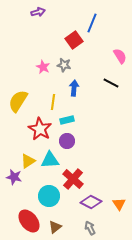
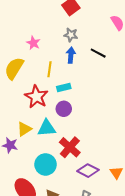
gray star: (64, 65) -> (71, 35), moved
pink star: (43, 67) -> (33, 43), moved
black line: (111, 83) -> (98, 53), moved

